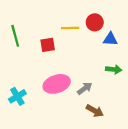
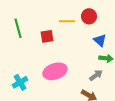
blue triangle: (110, 39) -> (100, 40), moved, turned 40
gray arrow: (85, 88) -> (96, 75), moved

